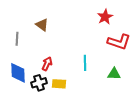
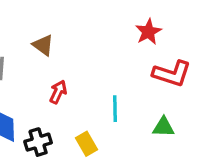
red arrow: (47, 64) -> (58, 92), moved
yellow rectangle: (59, 84) -> (87, 144), moved, turned 56

